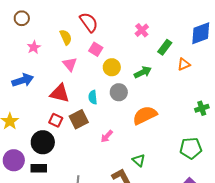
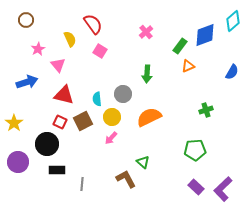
green rectangle: (165, 47) -> (180, 46), moved
pink triangle: (70, 64) -> (58, 65), moved
yellow circle: (112, 67) -> (112, 117), moved
green arrow: (143, 72) -> (147, 74), turned 120
black rectangle: (39, 168) -> (57, 170), moved

